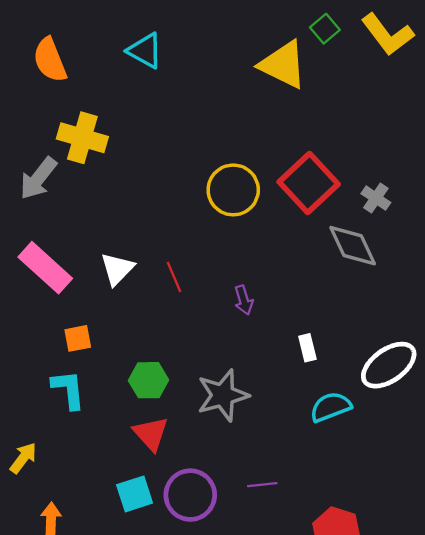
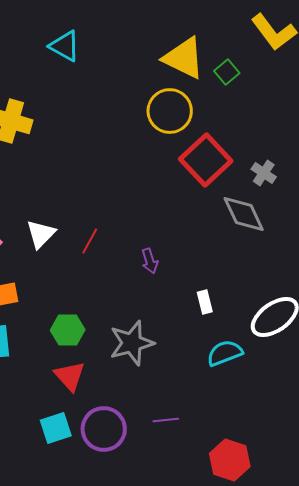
green square: (325, 29) -> (227, 72), moved
yellow circle: (233, 190) -> (170, 111), moved
red line: (174, 277) -> (90, 241), turned 52

